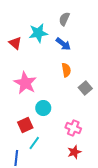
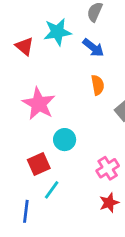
pink cross: (73, 128) -> (108, 168), turned 35

